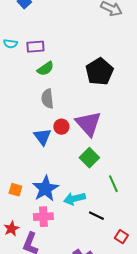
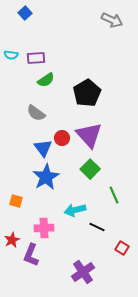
black pentagon: (99, 72) -> (87, 93), moved
gray semicircle: (47, 99) -> (36, 113), moved, turned -48
blue star: (45, 189) -> (46, 177), moved

